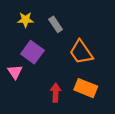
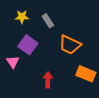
orange trapezoid: (81, 52) -> (70, 45), turned -30
orange rectangle: (86, 88) -> (86, 74), moved

